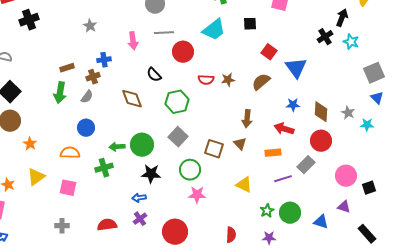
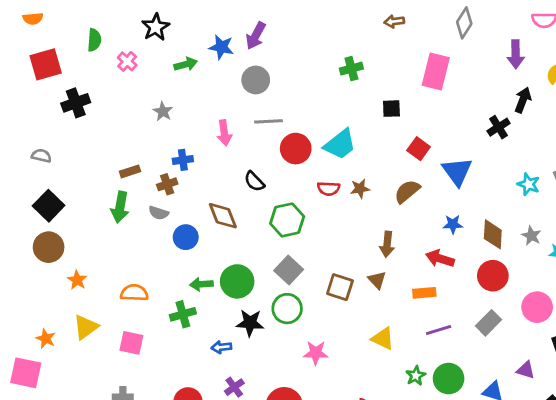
cyan trapezoid: (214, 30) -> (340, 144), moved
cyan star: (351, 42) -> (529, 184), moved
gray semicircle: (87, 97) -> (159, 213), turned 72
blue circle: (86, 128) -> (186, 237), moved
gray rectangle: (306, 165) -> (489, 323), moved
green circle: (190, 170) -> (287, 309), moved
pink circle: (346, 176) -> (537, 307), moved
blue arrow: (139, 198) -> (221, 347), moved

